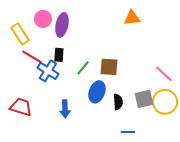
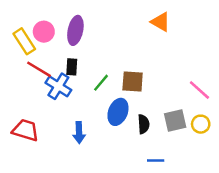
orange triangle: (132, 18) -> (161, 22), turned 36
pink circle: (43, 19) -> (44, 32), moved
yellow circle: (165, 102) -> (201, 124), size x0.6

